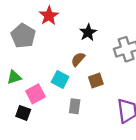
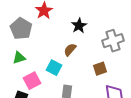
green triangle: (14, 77) -> (19, 58), moved
brown square: (96, 81) -> (100, 69), moved

